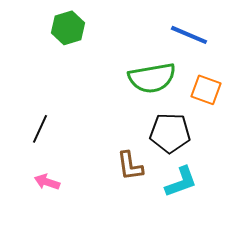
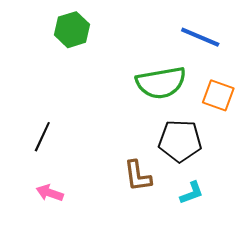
cyan L-shape: (181, 182) -> (192, 193), size x0.7

